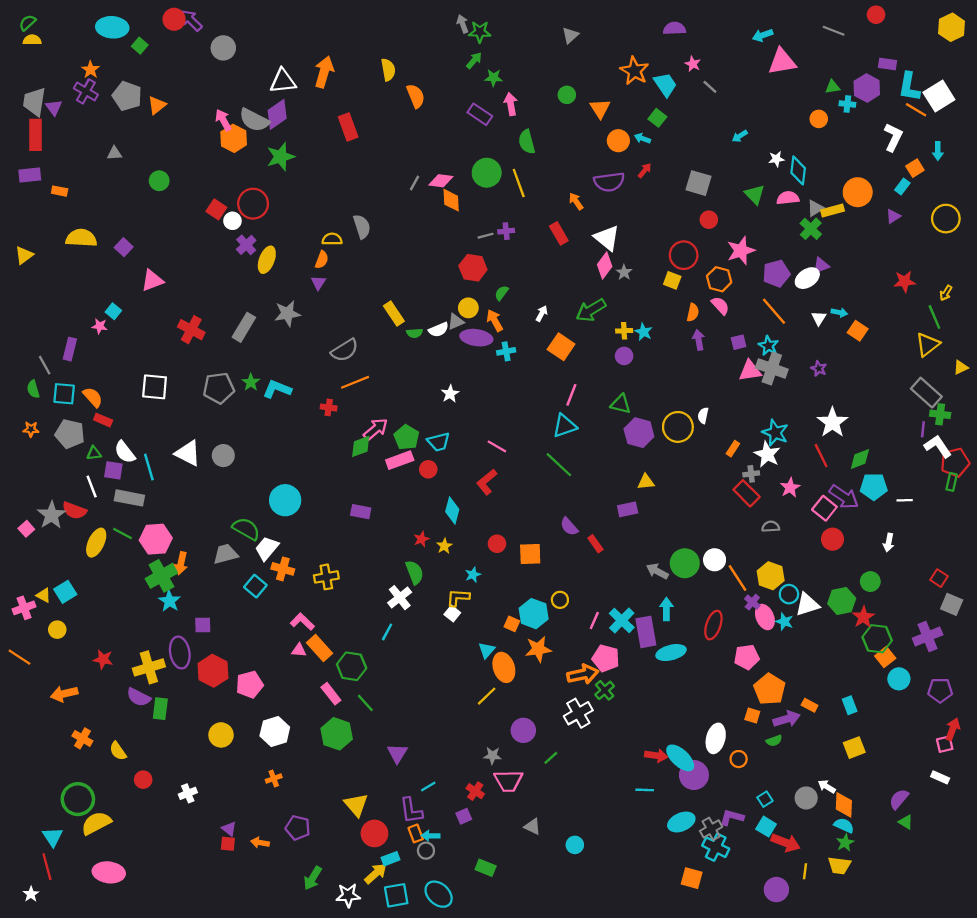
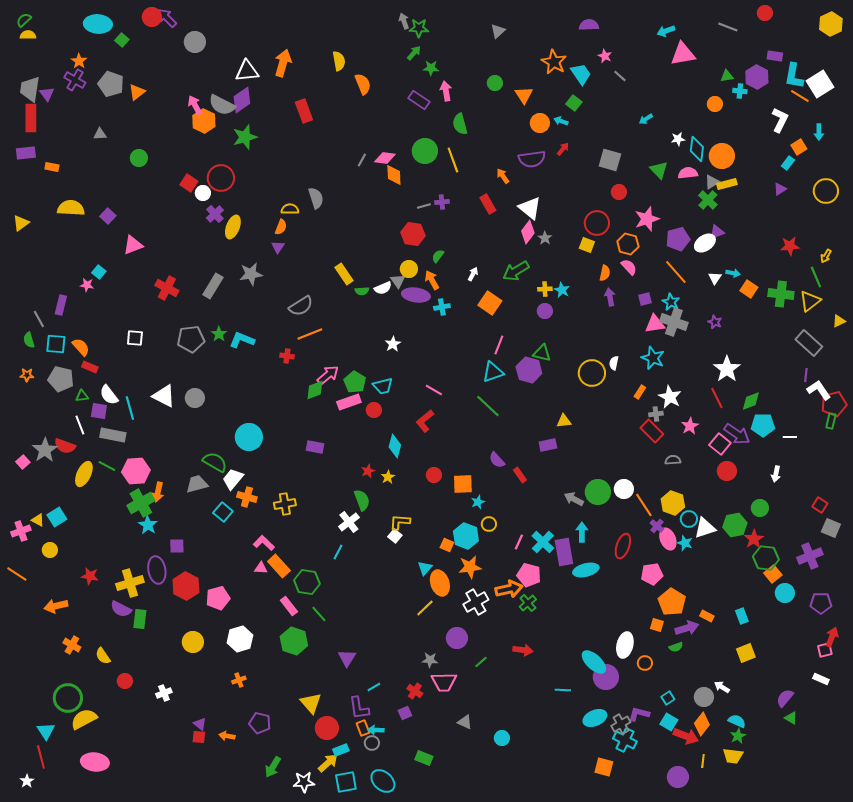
orange circle: (858, 192) -> (722, 156), moved
gray triangle: (456, 322) -> (398, 281), turned -42
white square: (155, 387) -> (135, 338), size x0.7
green cross: (940, 414) -> (781, 294), moved, size x1.4
purple hexagon: (639, 433) -> (529, 370), moved
cyan star: (775, 433) -> (653, 358), moved
cyan star: (473, 575) -> (478, 502), moved
white cross: (578, 713) -> (476, 602), moved
red arrow: (656, 756) -> (523, 650), moved
orange diamond: (844, 805) -> (702, 724), moved, turned 35

